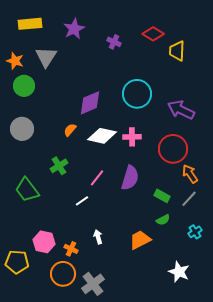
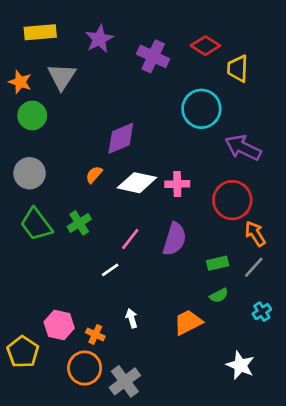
purple cross: (114, 42) -> (153, 56), size x1.6
cyan circle: (137, 94) -> (201, 109), moved
green trapezoid: (27, 190) -> (36, 224), moved
green rectangle: (162, 196) -> (218, 263), turned -42
yellow pentagon: (17, 262) -> (23, 352), turned 30

